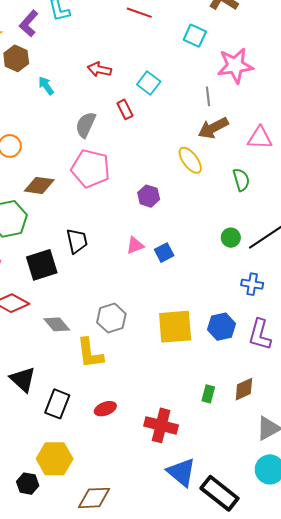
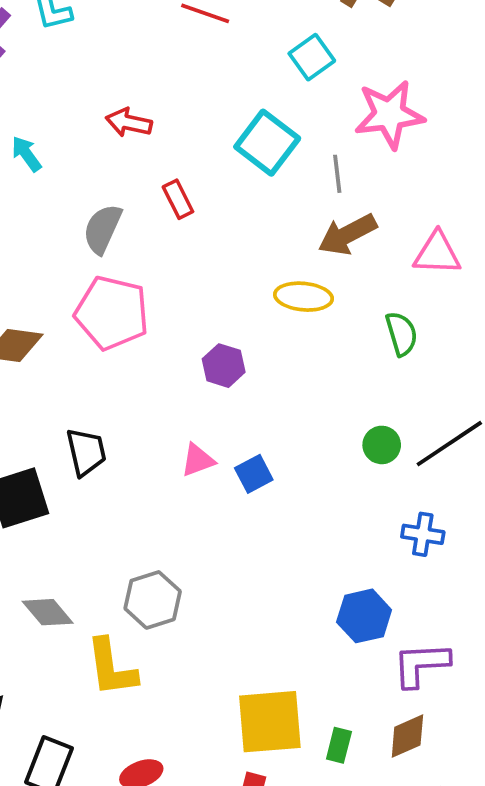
cyan square: (195, 36) -> (312, 57), turned 30
cyan square: (149, 83) -> (267, 143), moved, size x1.4
yellow ellipse: (190, 160) -> (303, 297), turned -48
yellow square: (175, 327) -> (270, 722), moved
purple L-shape: (260, 335) -> (421, 664), moved, turned 72

